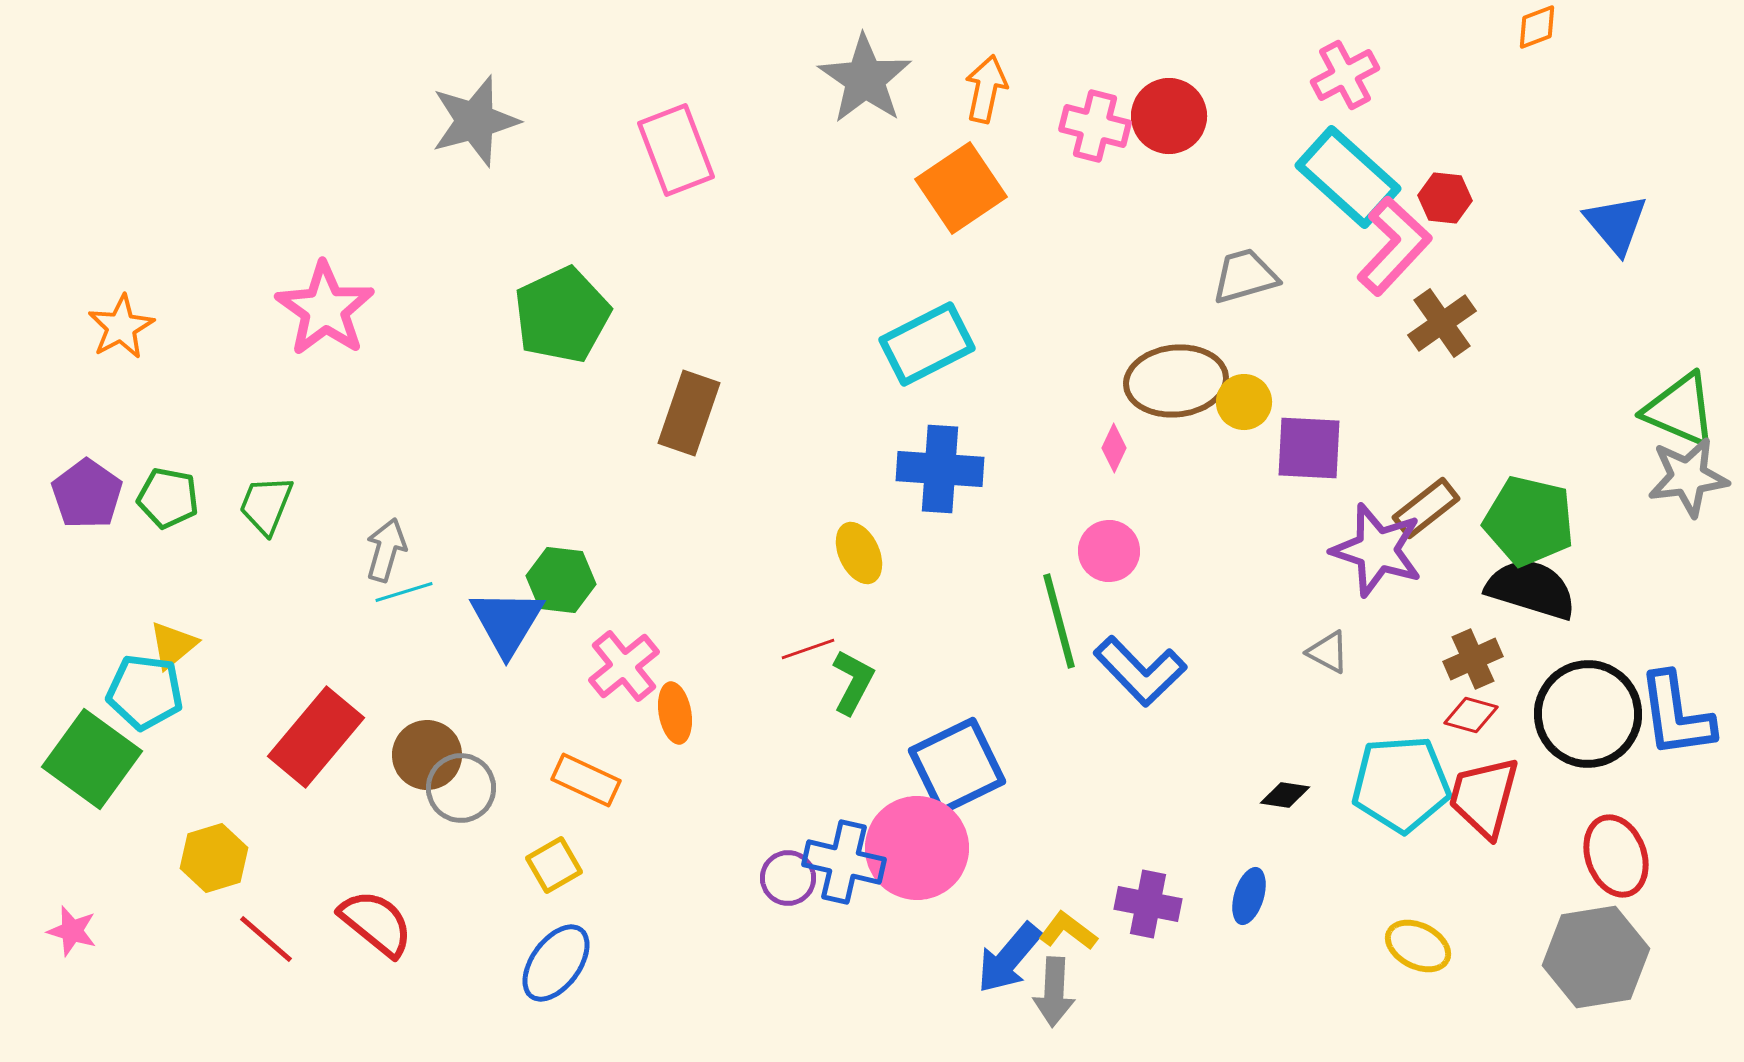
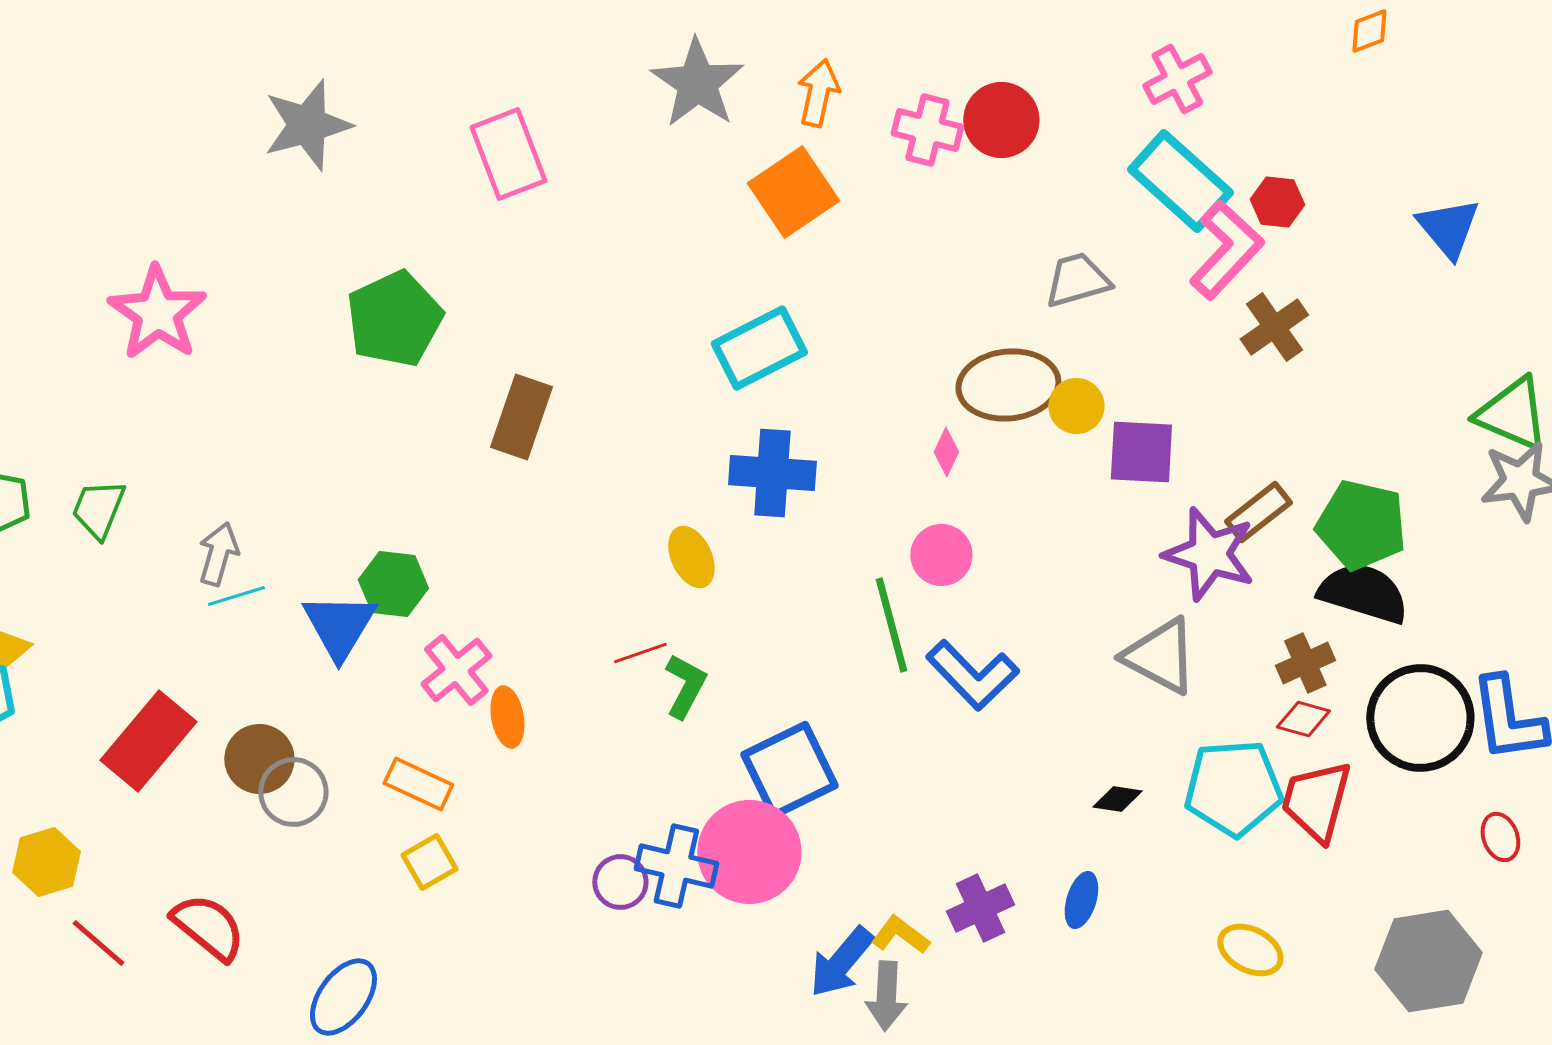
gray triangle: (1328, 652) -> (1160, 656), size x1.8
red ellipse: (1616, 856) -> (1500, 837), moved, size x0.6
yellow square: (554, 865) -> (429, 862), moved
purple cross: (1148, 904) -> (980, 908), turned -36
blue ellipse: (556, 963) -> (343, 997), moved

